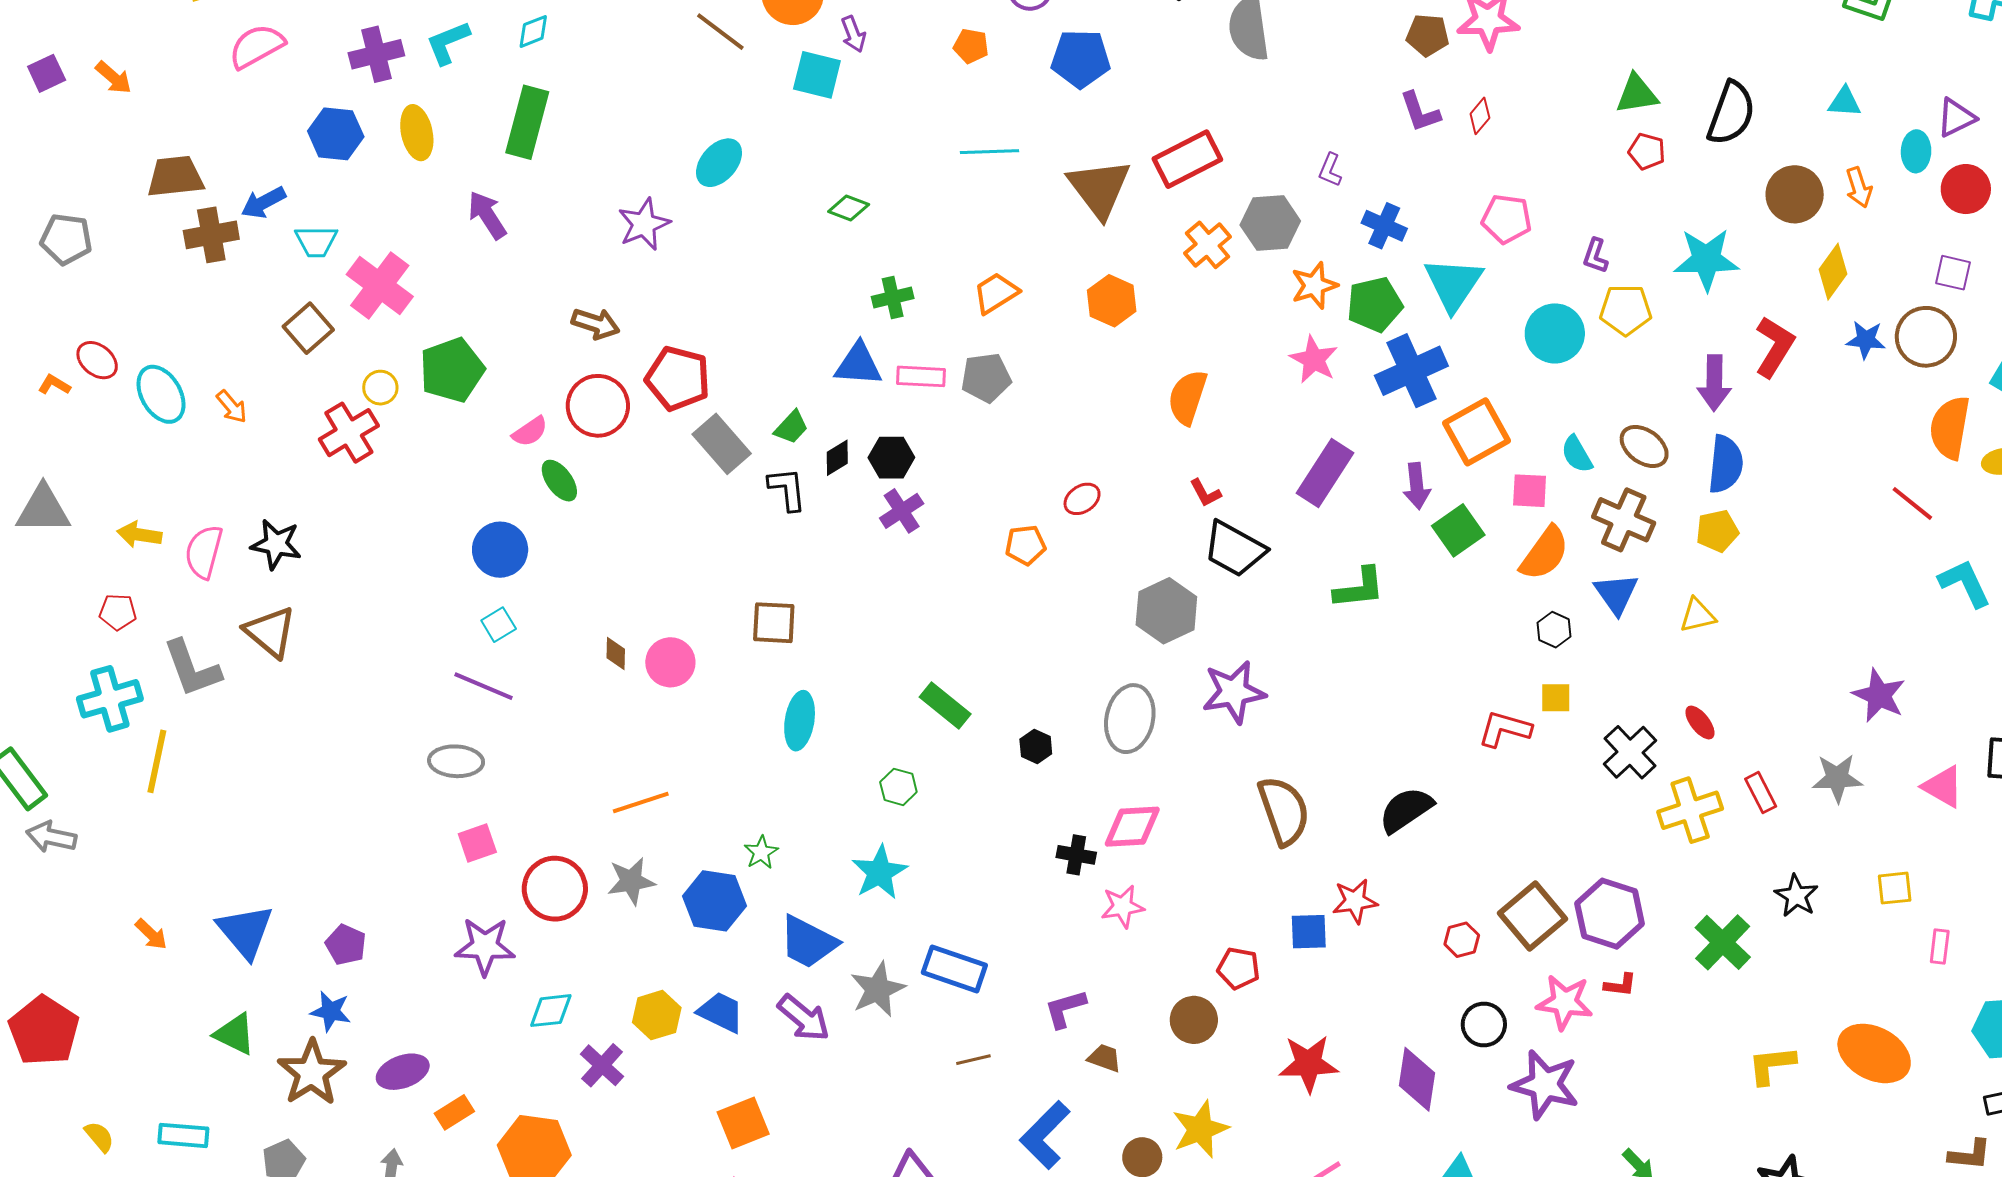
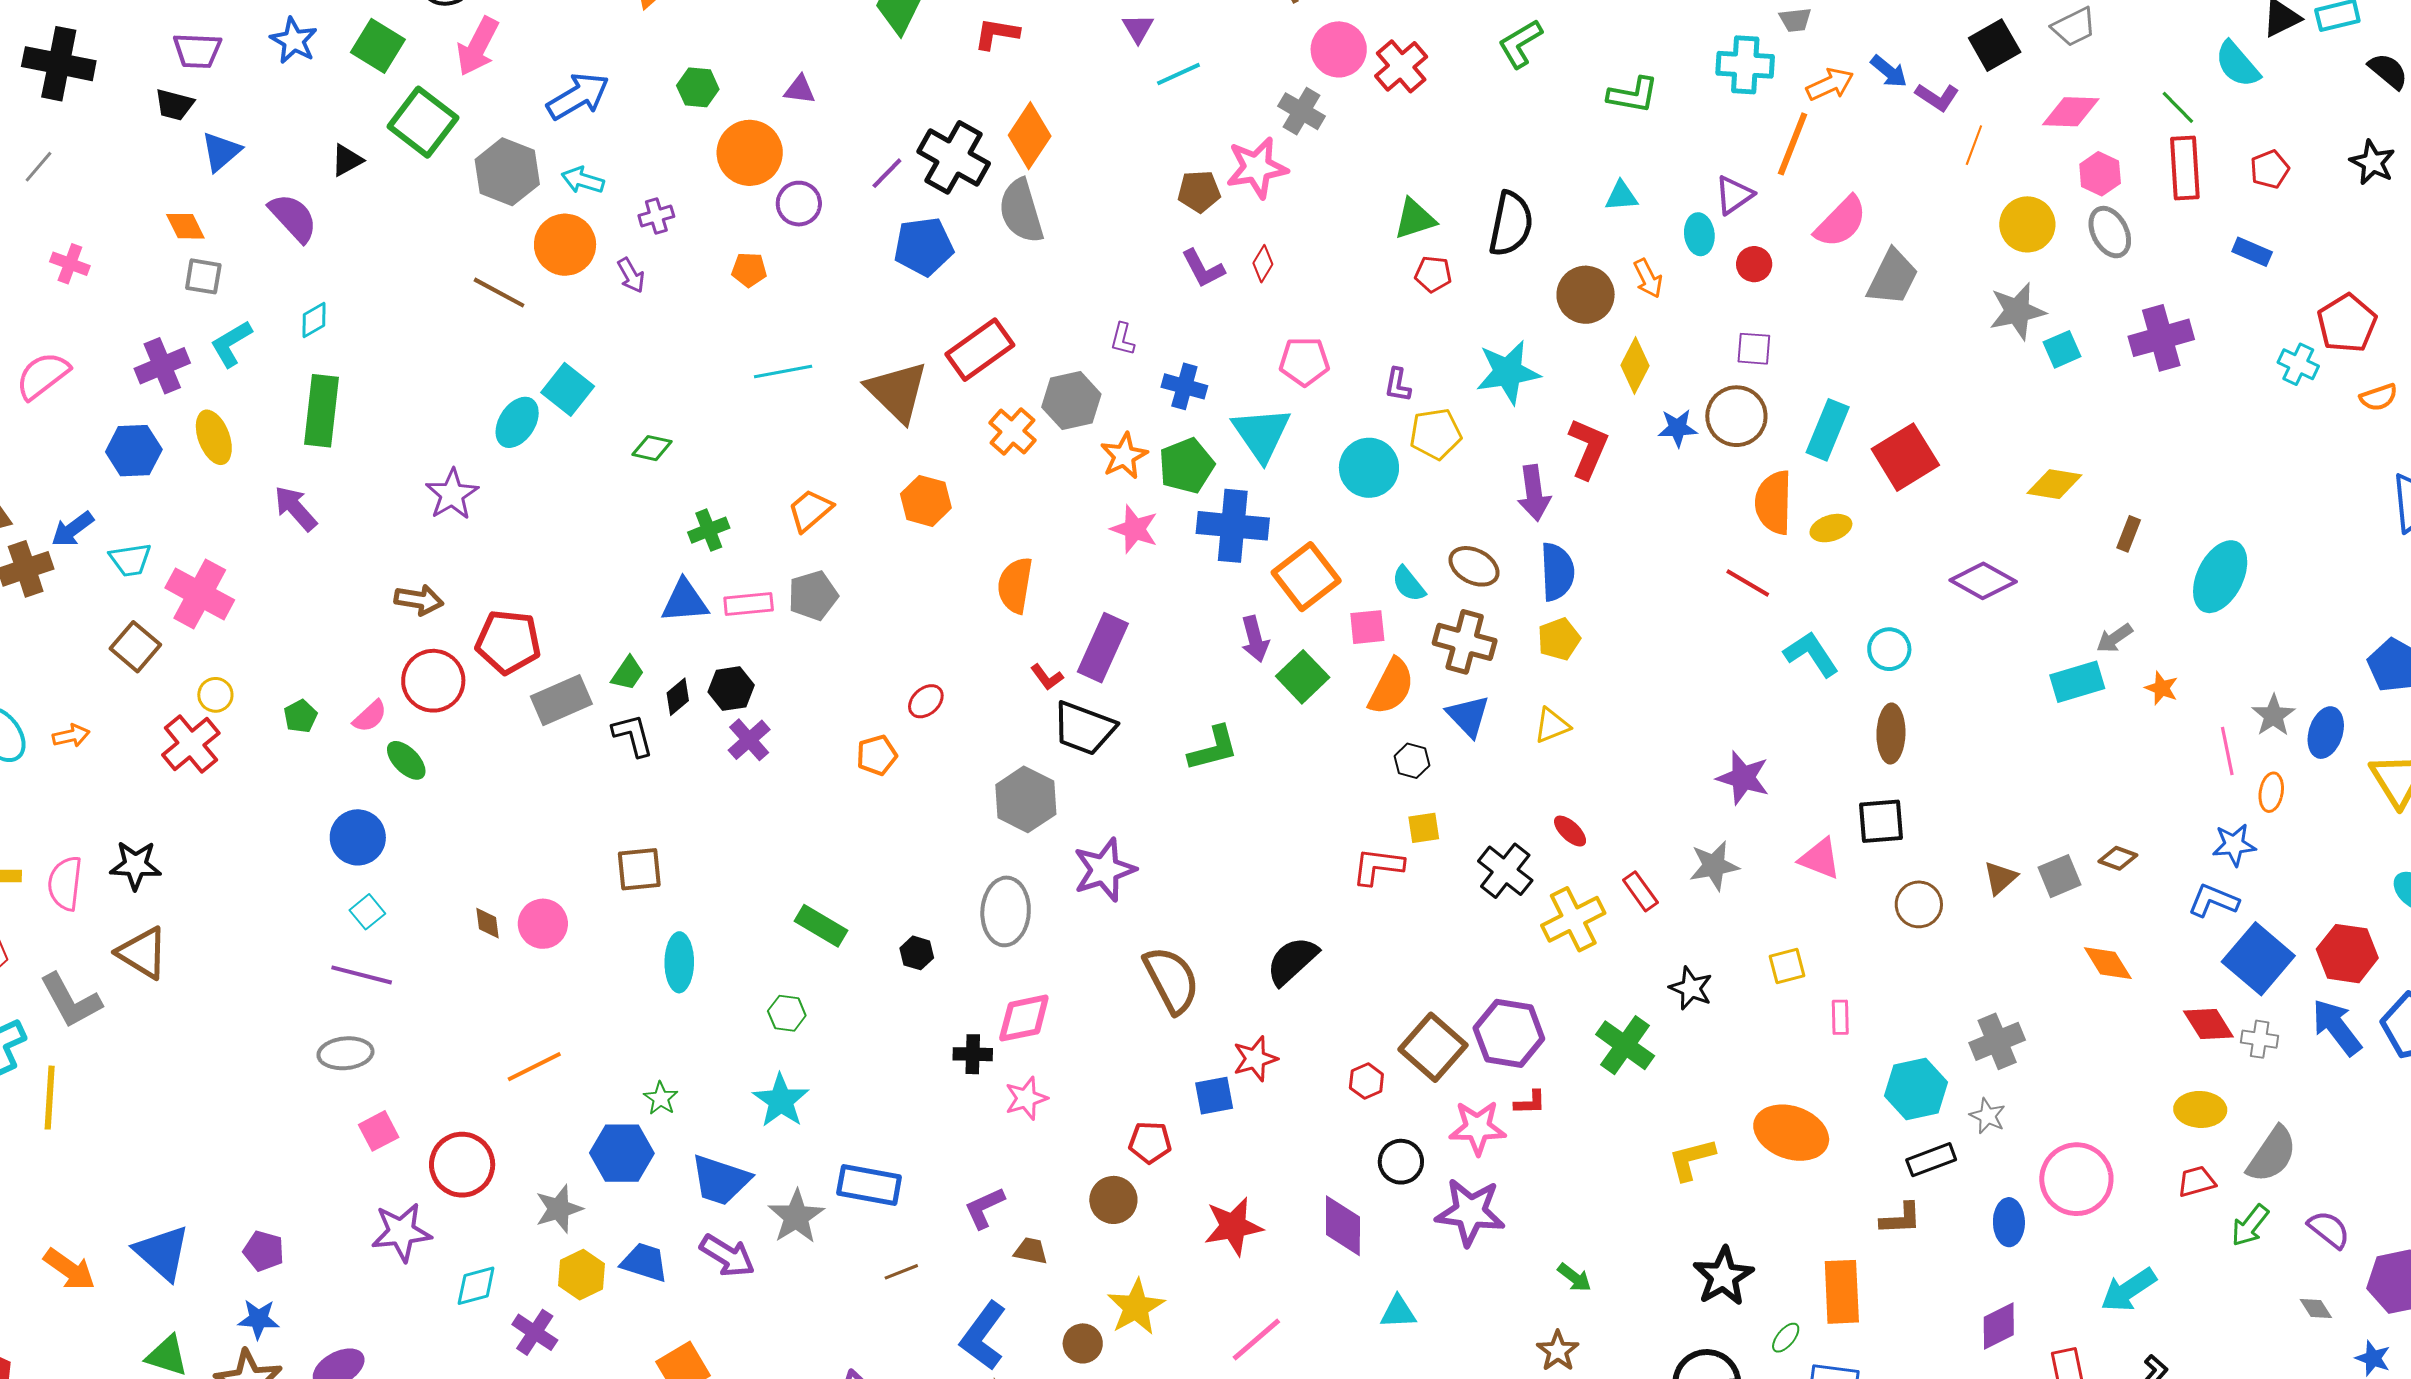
blue pentagon: (1081, 59) -> (924, 246), moved
cyan square: (817, 75) -> (568, 389), moved, turned 33
red circle: (1966, 189) -> (1754, 264), size x0.7
green pentagon: (452, 370) -> (300, 716), moved, size x0.5
blue cross: (1411, 371) -> (1233, 526), turned 38
orange arrow: (232, 407) -> (71, 736), turned -54
gray rectangle: (722, 444) -> (561, 700), turned -64
purple rectangle: (1325, 473) -> (1103, 648), moved
gray star: (631, 881) -> (559, 1209), moved
orange arrow: (151, 934) -> (70, 1269), size x1.5

